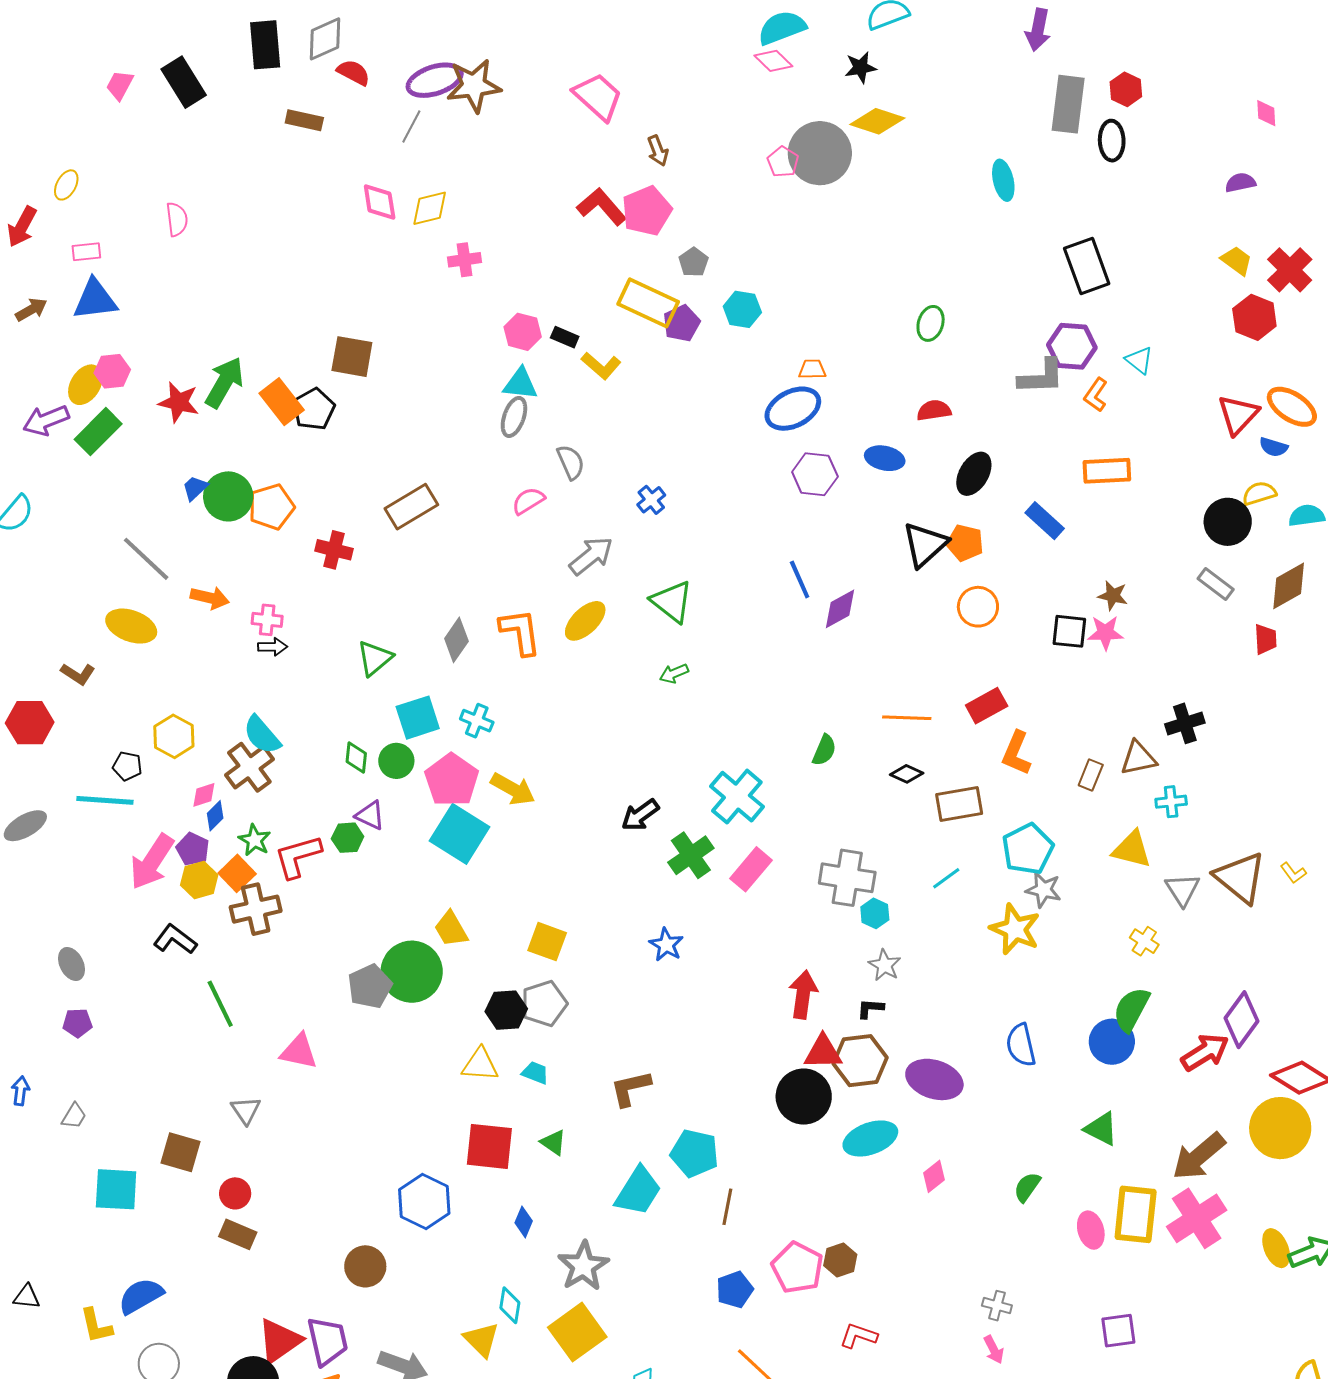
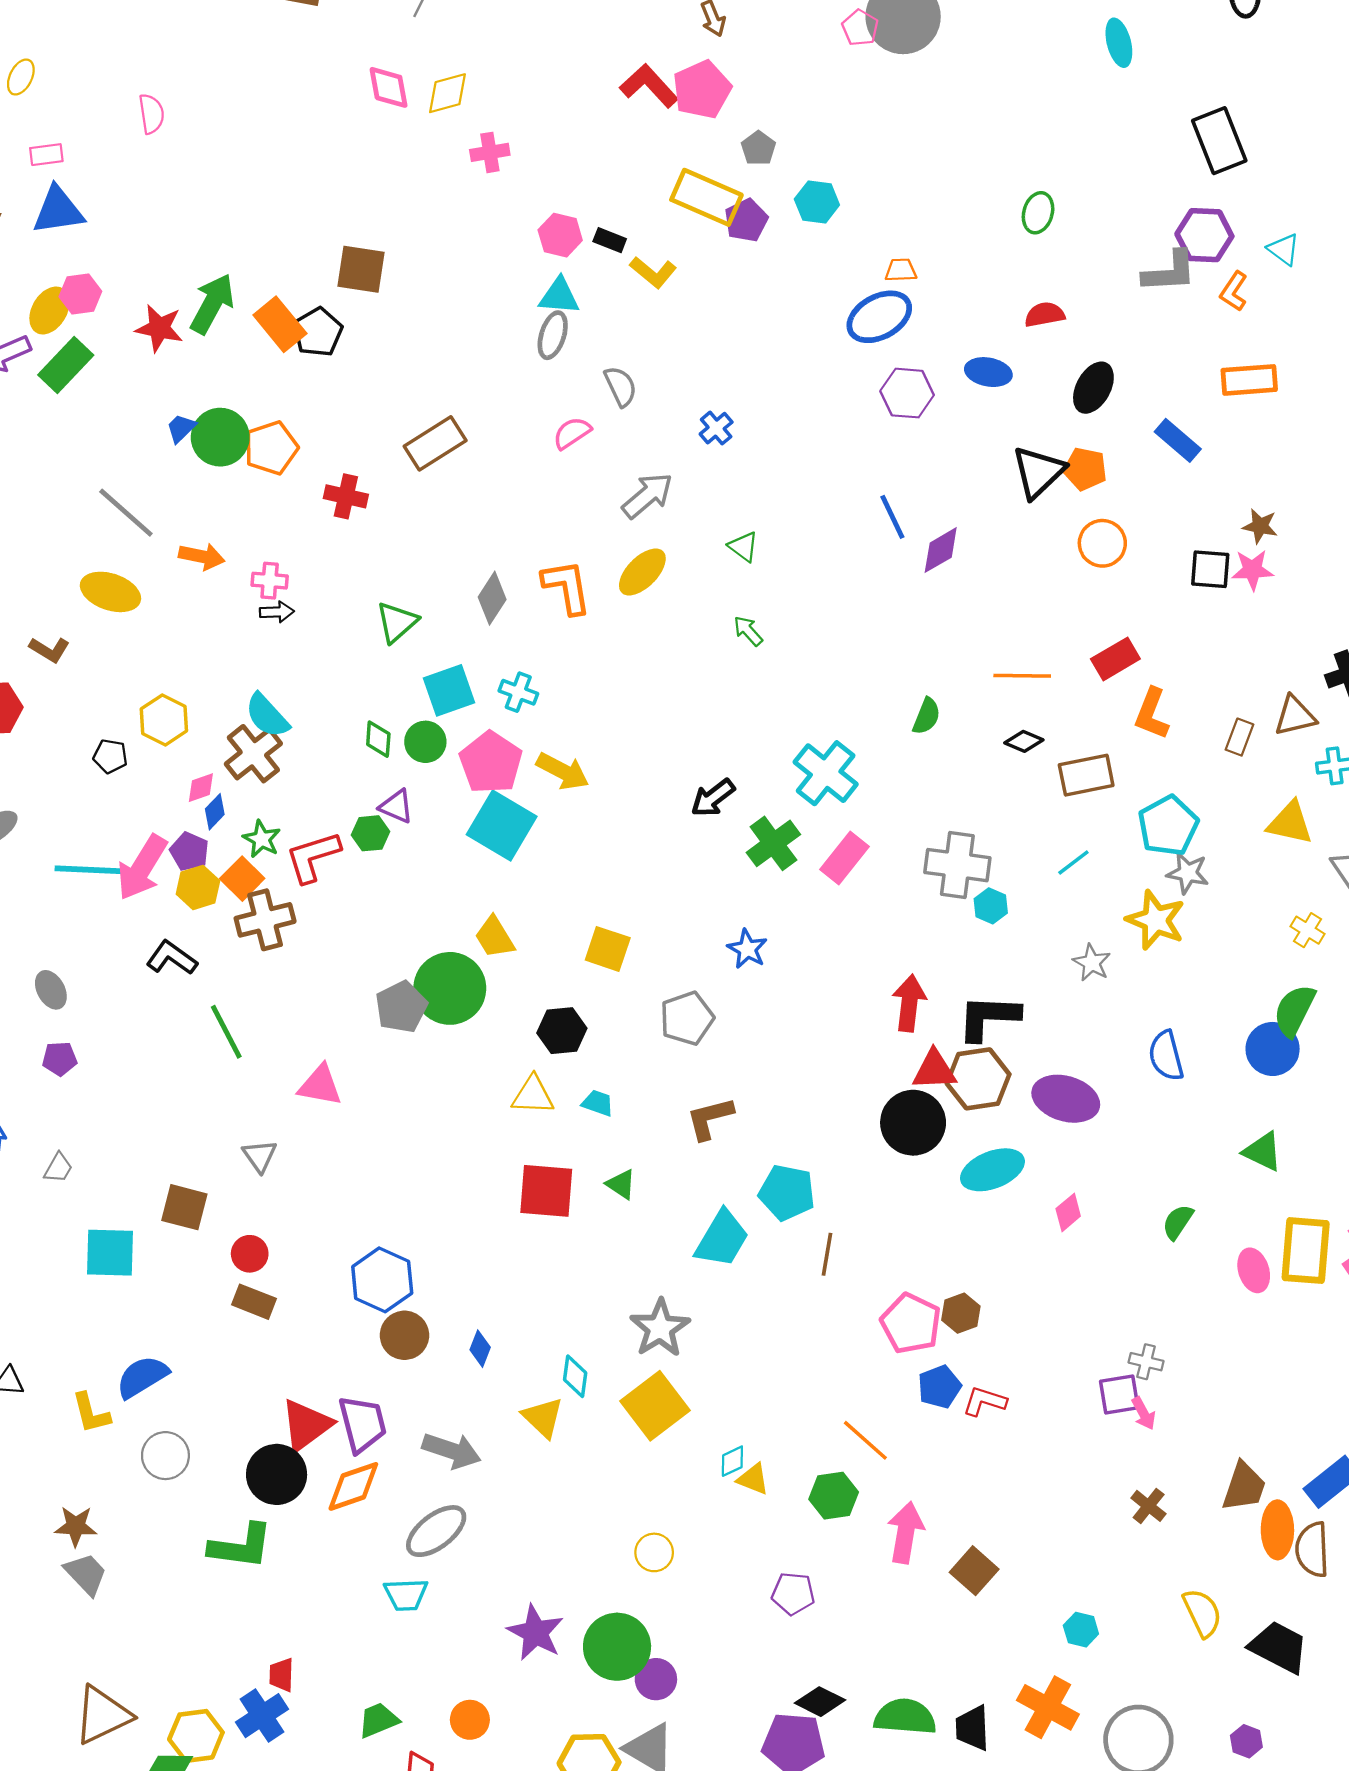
green triangle: (672, 602) -> (743, 547), size x0.6
green arrow: (674, 674) -> (748, 631), turned 72
cyan line: (105, 800) -> (88, 870), moved
gray star: (885, 965) -> (1092, 963), moved
gray pentagon: (544, 1004) -> (687, 1018), moved
black L-shape: (870, 1008) -> (988, 1017), size x2.0
blue hexagon: (424, 1201) -> (382, 1280), moved
blue diamond: (524, 1222) -> (480, 1349), moved
blue pentagon: (735, 1290) -> (939, 1387), moved
purple square: (1118, 1331) -> (1119, 1395), moved

